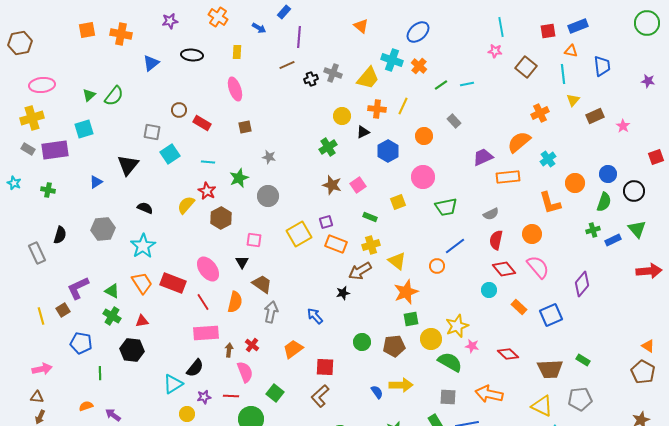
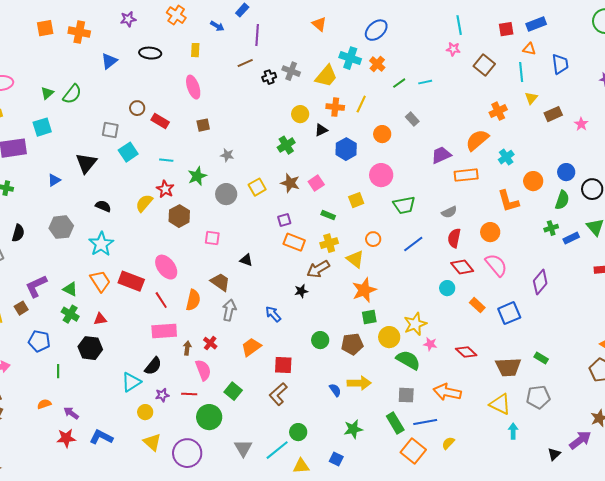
yellow square: (299, 234) -> (257, 187), moved, size x0.7
black triangle: (242, 262) -> (246, 260), moved, turned -40
orange circle: (437, 266) -> (373, 239), moved

